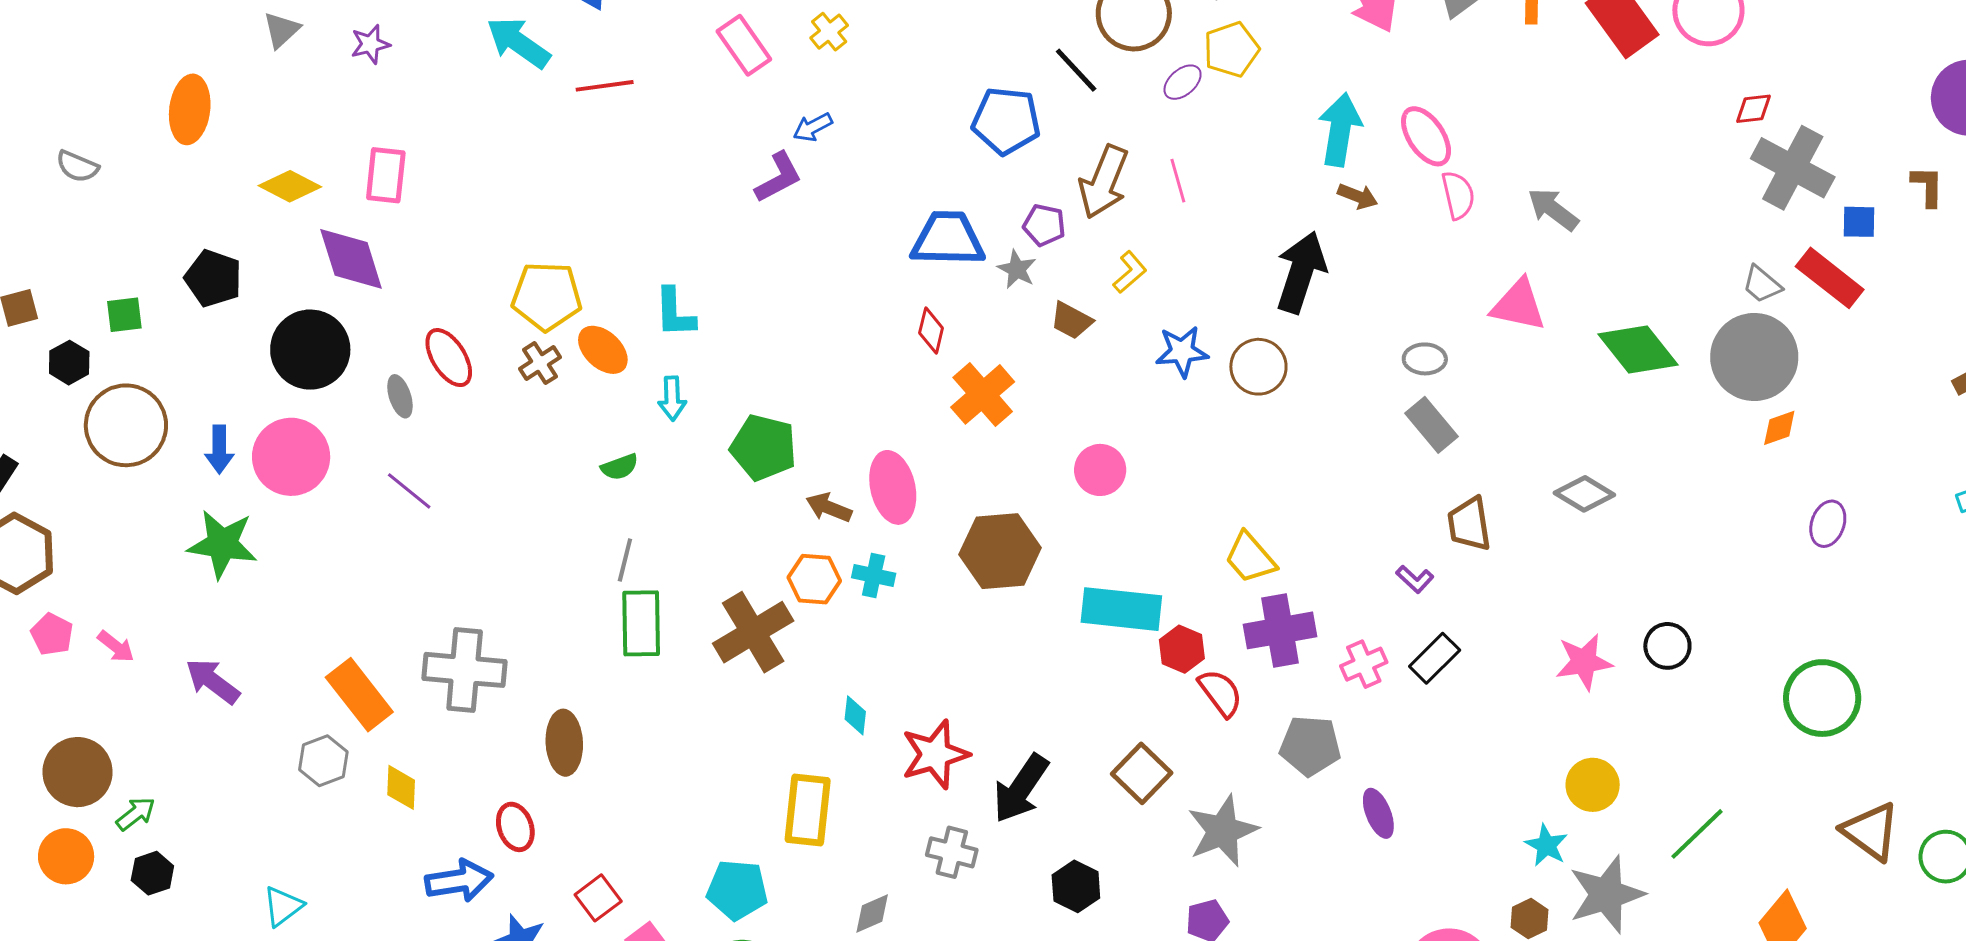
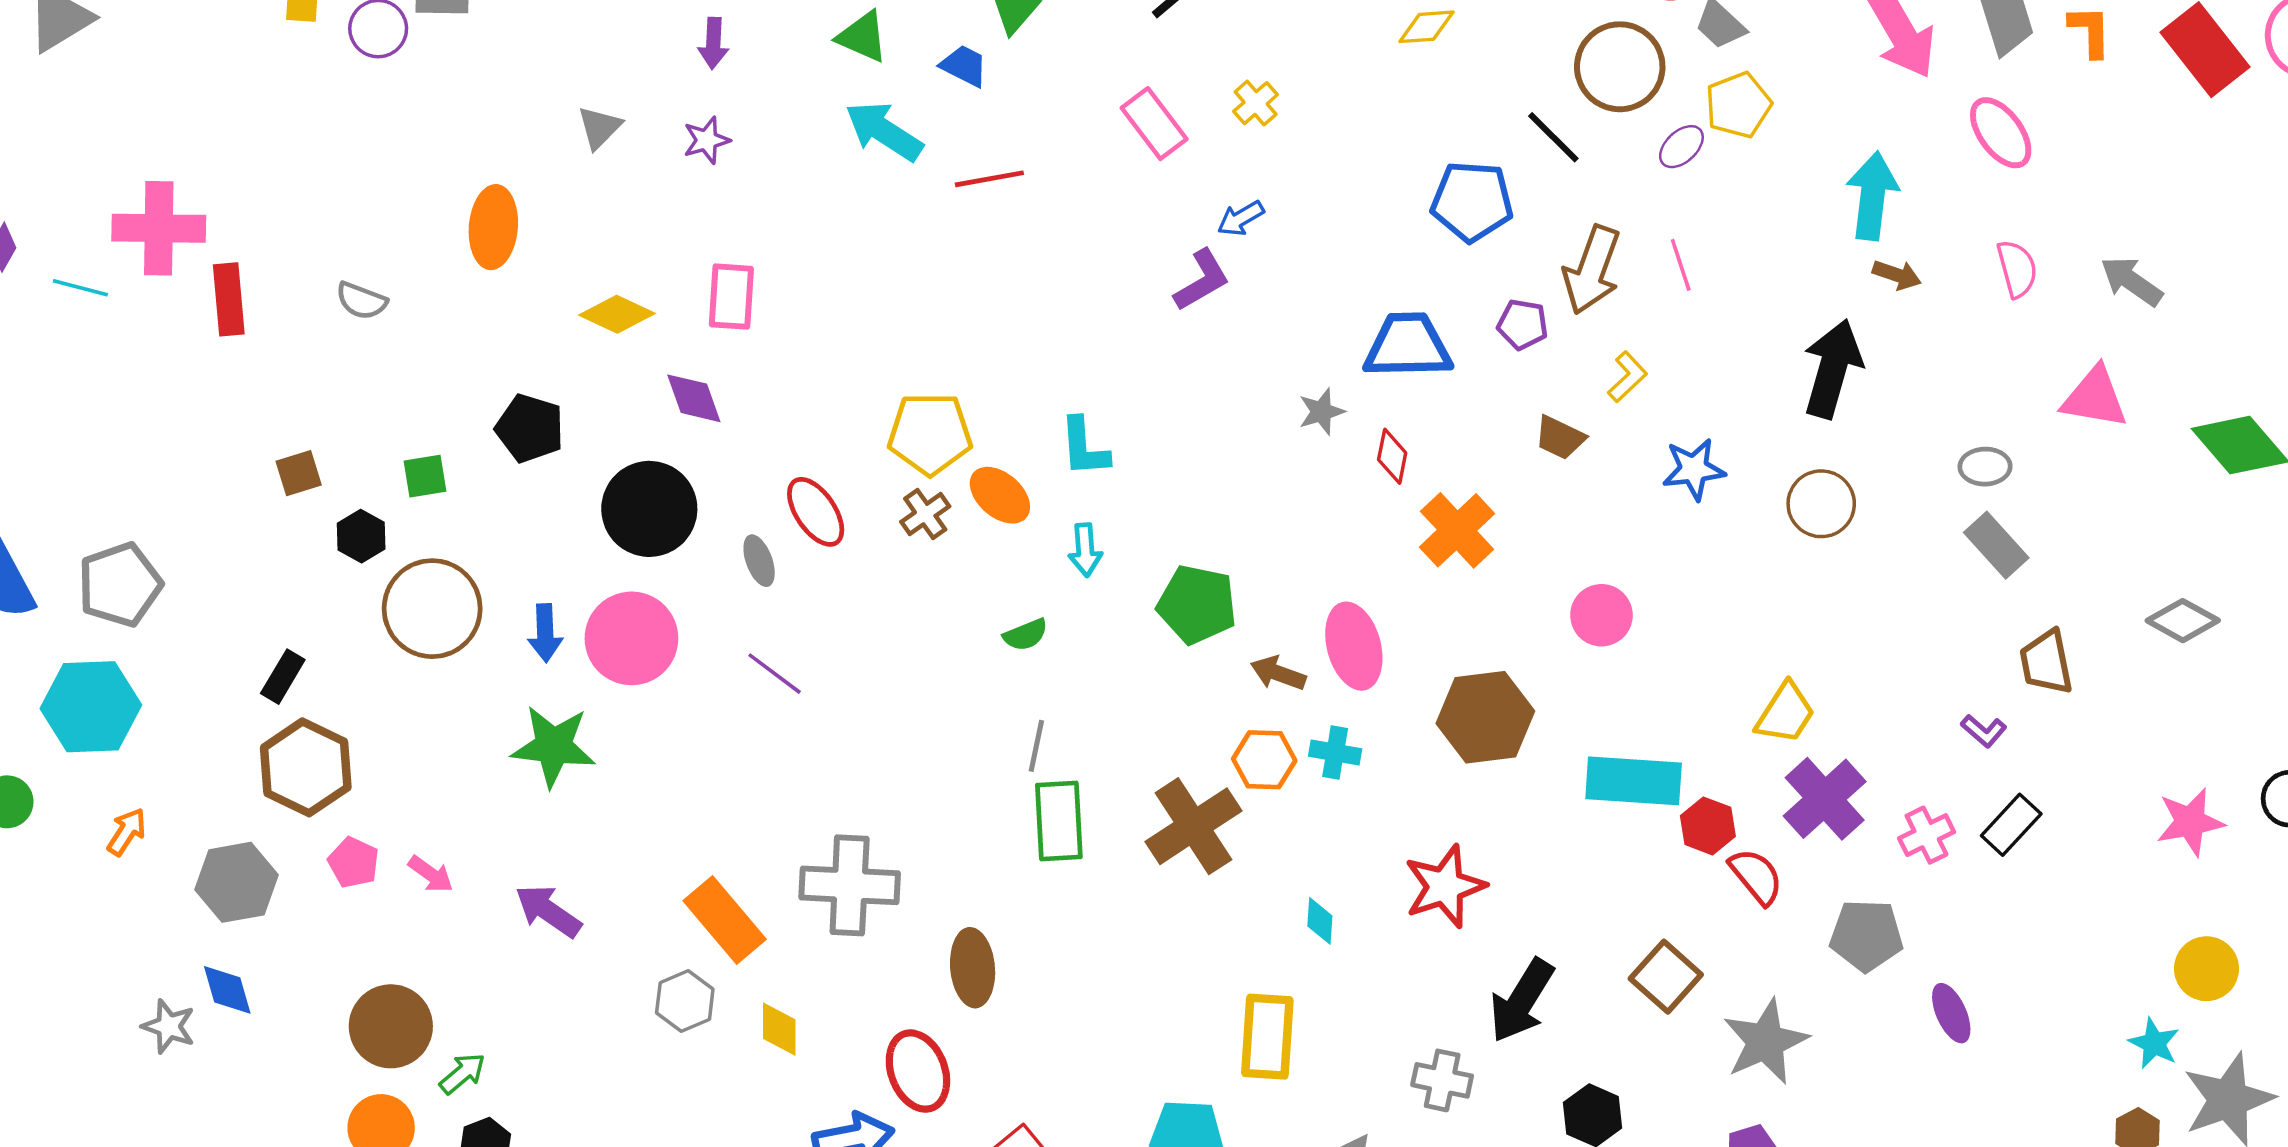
pink ellipse: (1426, 136) -> (2001, 133), moved
purple diamond: (351, 259) -> (694, 398), size x0.7
gray star: (1017, 269) -> (1321, 412), moved, turned 30
brown circle: (1258, 367) -> (1821, 504), moved
yellow trapezoid: (1250, 558) -> (1785, 713), turned -104
purple cross: (1280, 630) -> (1825, 799), turned -30
red star: (935, 754) -> (1445, 886), moved
red ellipse: (515, 827) -> (918, 1071), size x1.4

